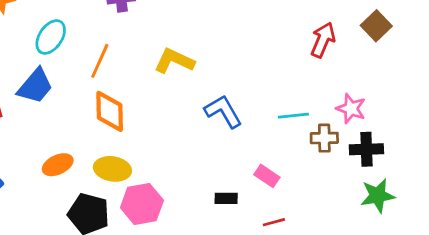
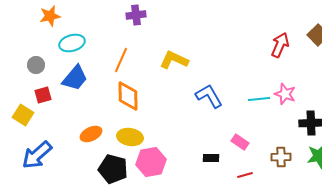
cyan ellipse: (51, 37) -> (72, 43), moved, turned 40
pink star: (351, 109) -> (285, 94), moved
brown cross: (324, 138) -> (281, 157), moved

